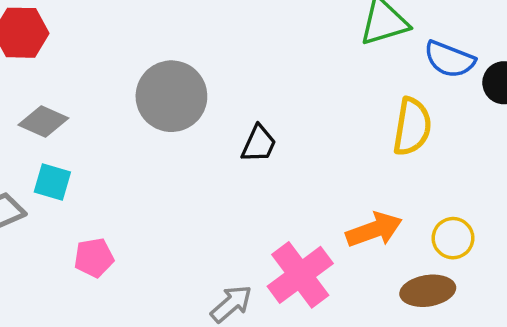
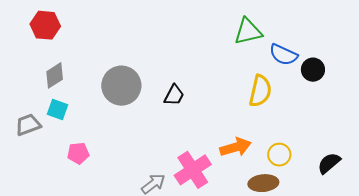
gray circle: (171, 96) -> (121, 86), moved
gray diamond: (43, 121) -> (55, 75), turned -60

